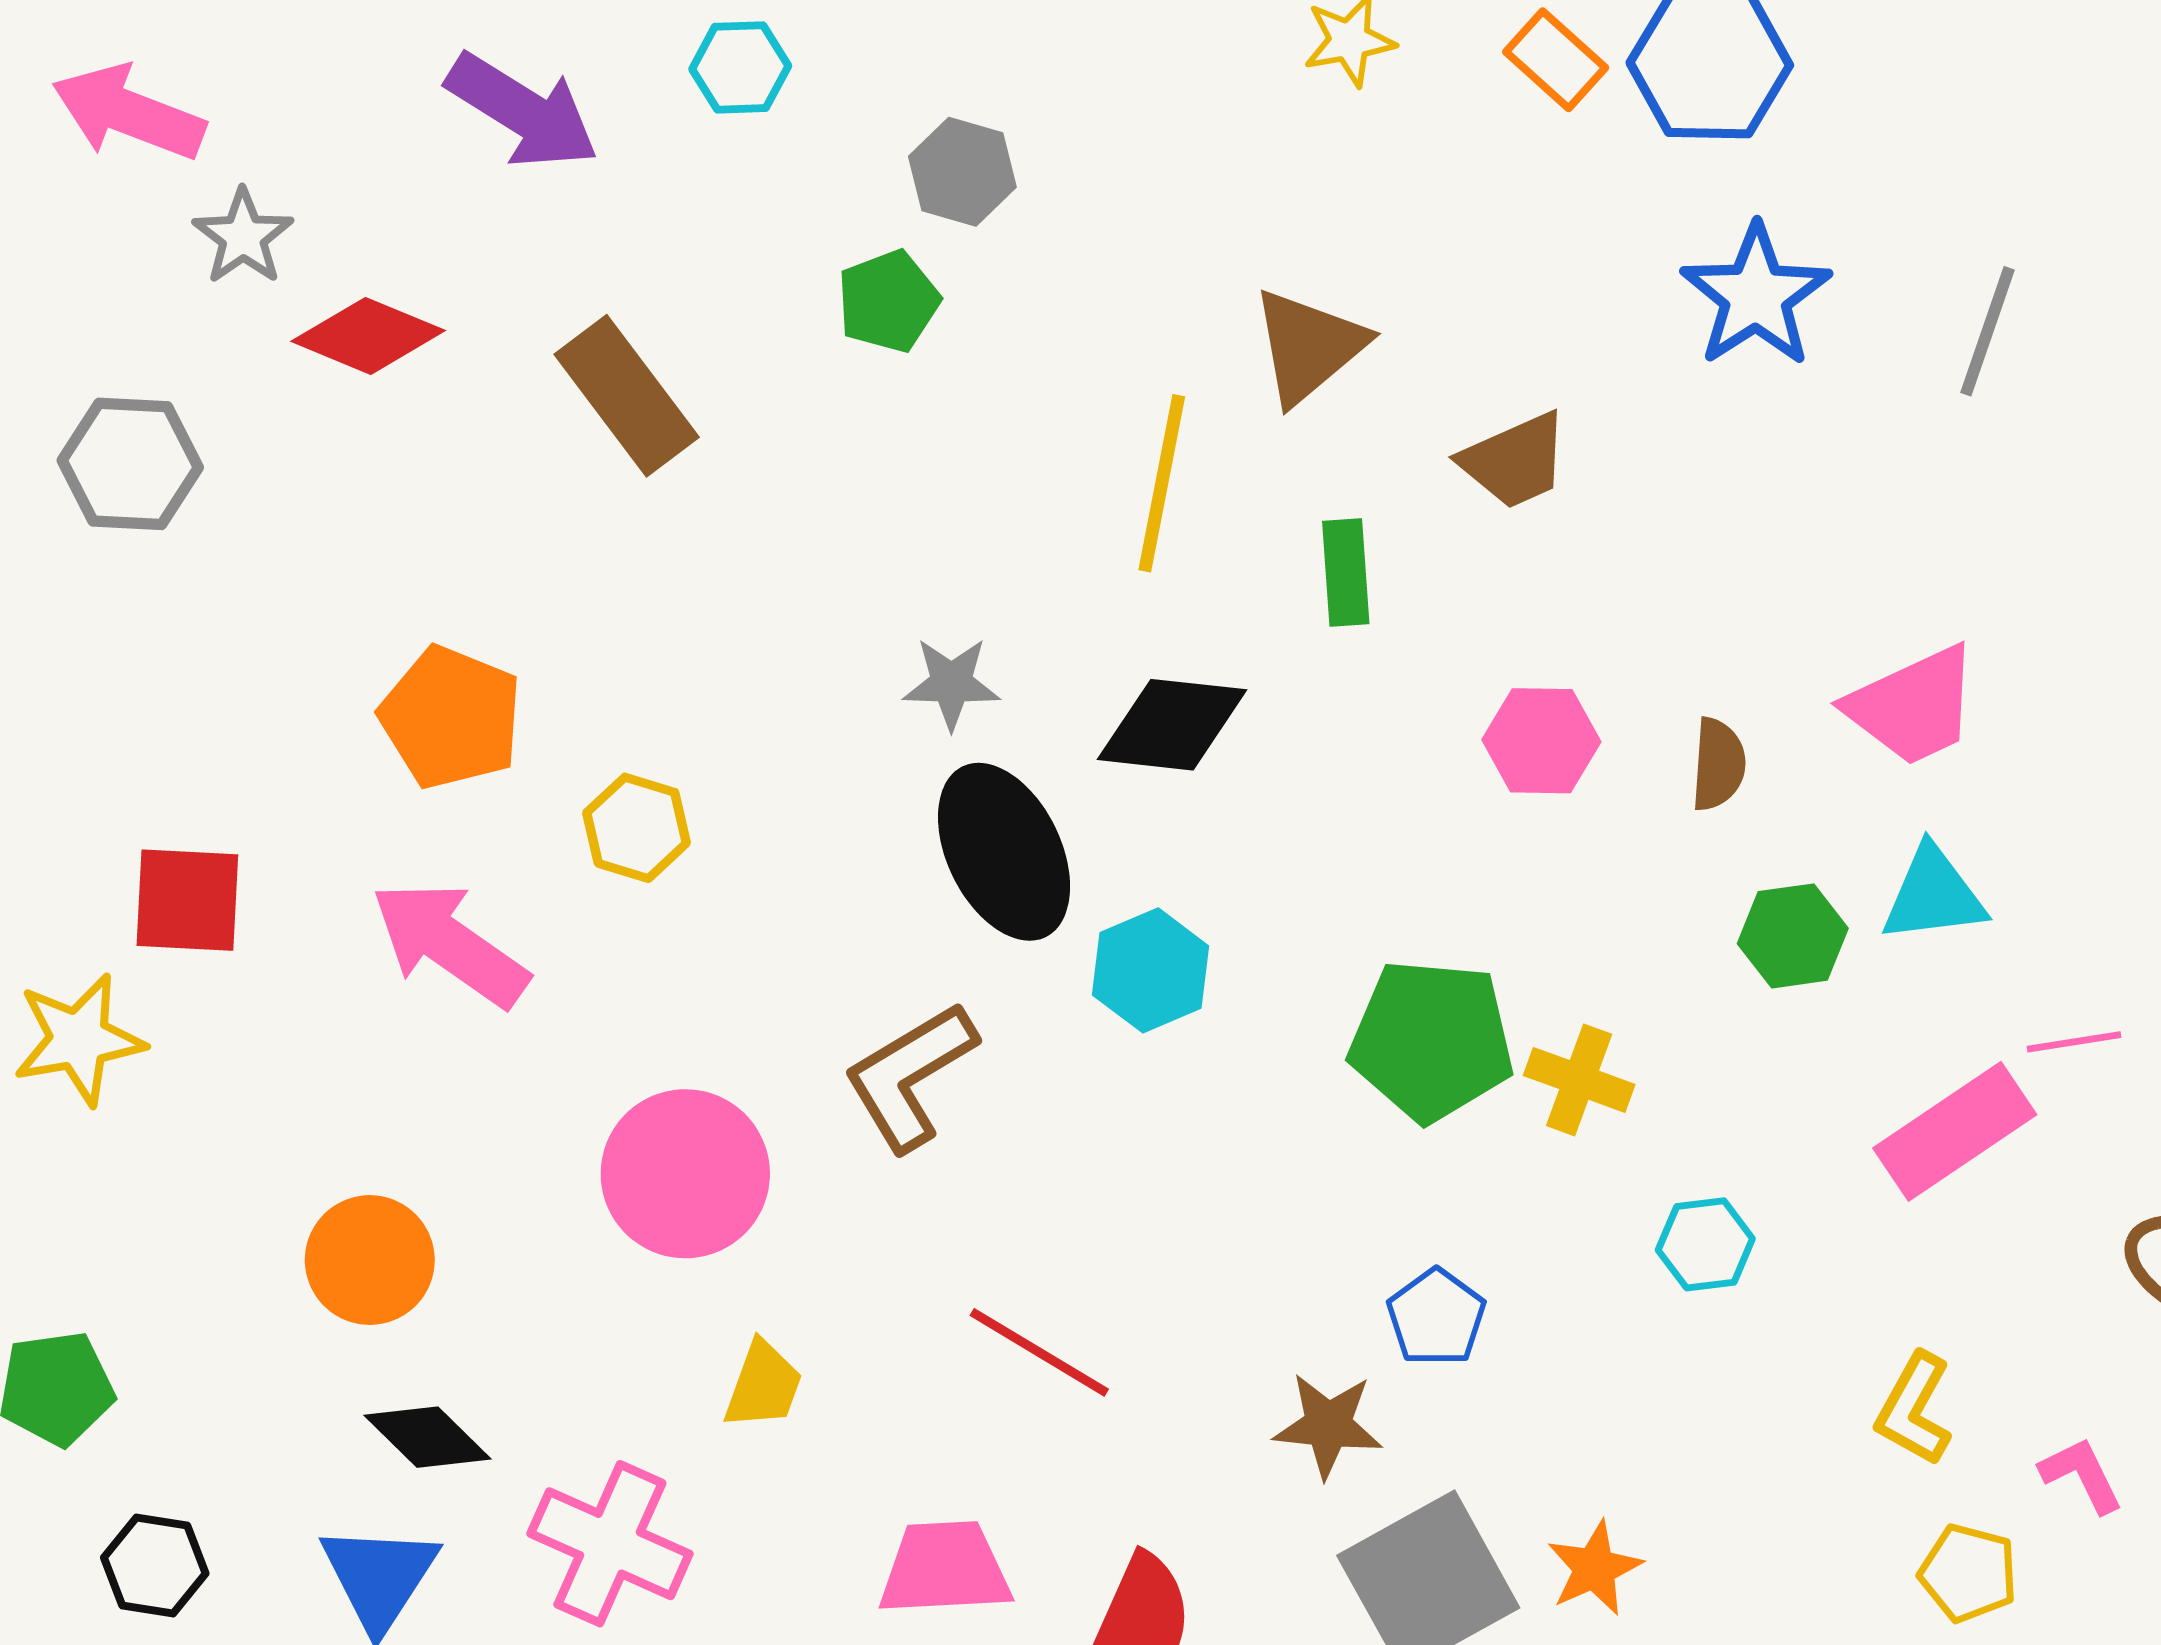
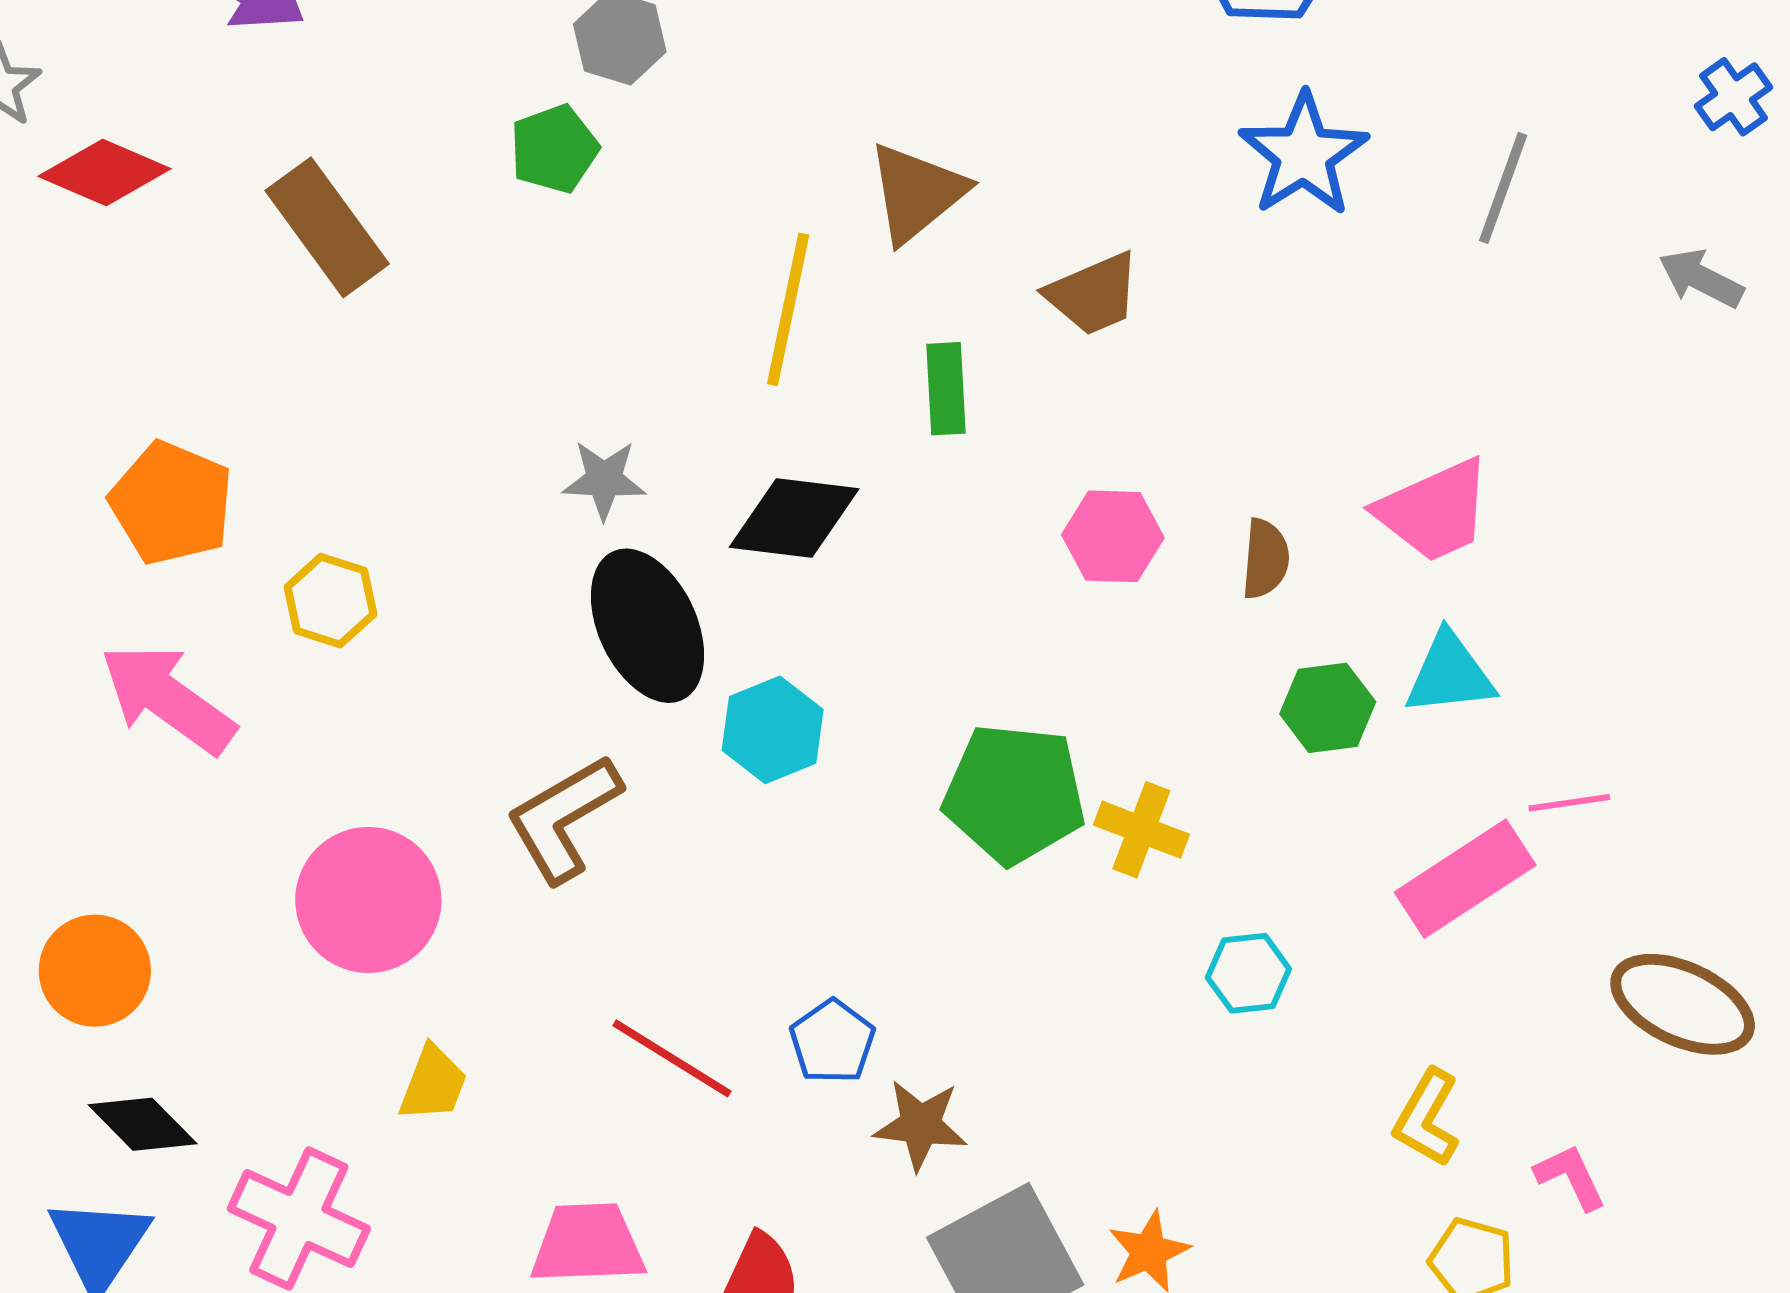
blue pentagon: (1436, 1317) -> (832, 1042), moved

